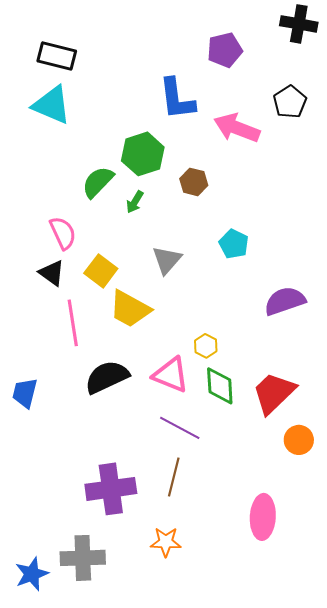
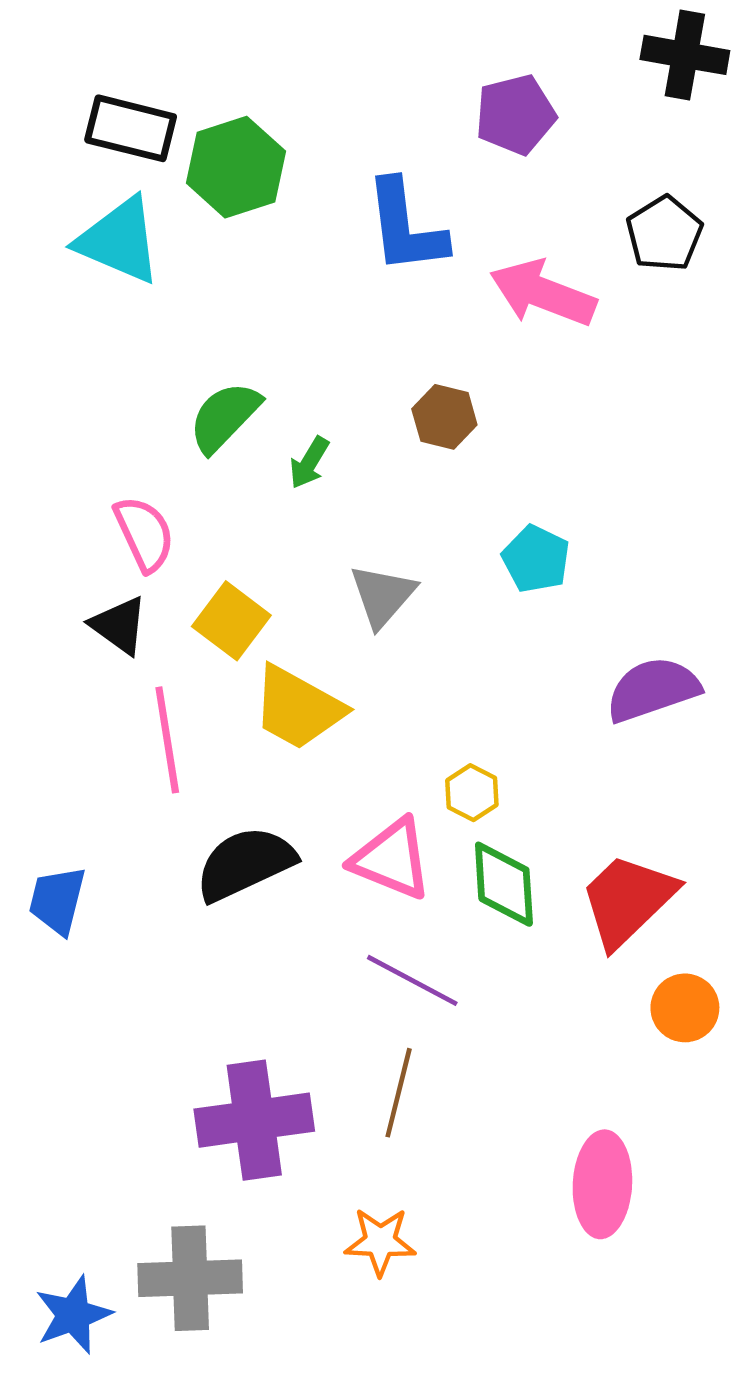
green hexagon: (143, 154) -> (236, 167), moved

